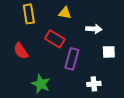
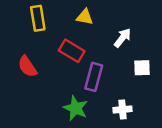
white arrow: (94, 29) -> (123, 38), turned -56
green star: (41, 84) -> (76, 108), moved

